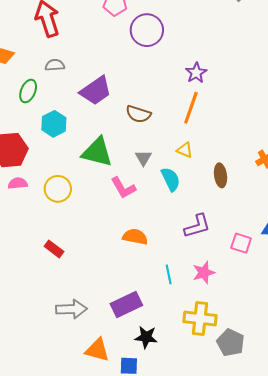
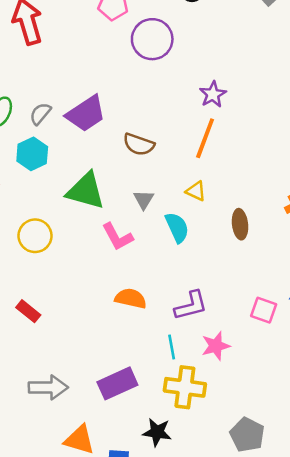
gray semicircle: (55, 65) -> (40, 114), moved, turned -48
purple L-shape: (197, 226) -> (191, 306), moved
yellow cross: (200, 319) -> (185, 387), moved
black star: (146, 337) -> (157, 432), moved

